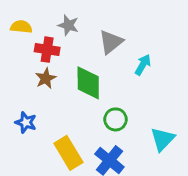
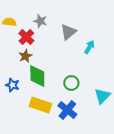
red cross: (47, 50) -> (26, 37), turned 35
green diamond: (88, 83) -> (37, 76), moved
yellow rectangle: (68, 153) -> (40, 105), turned -40

